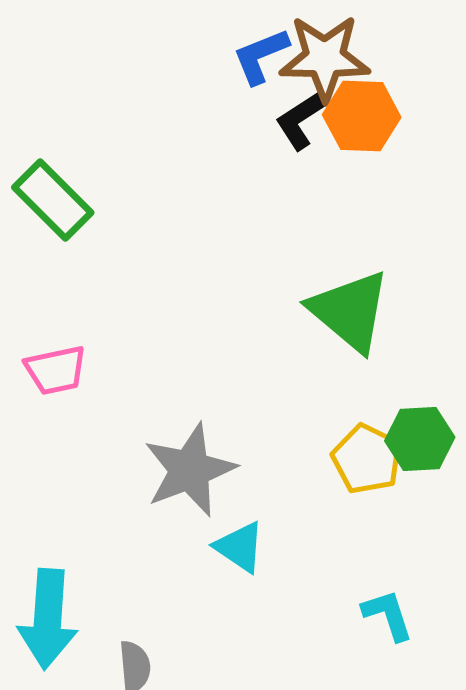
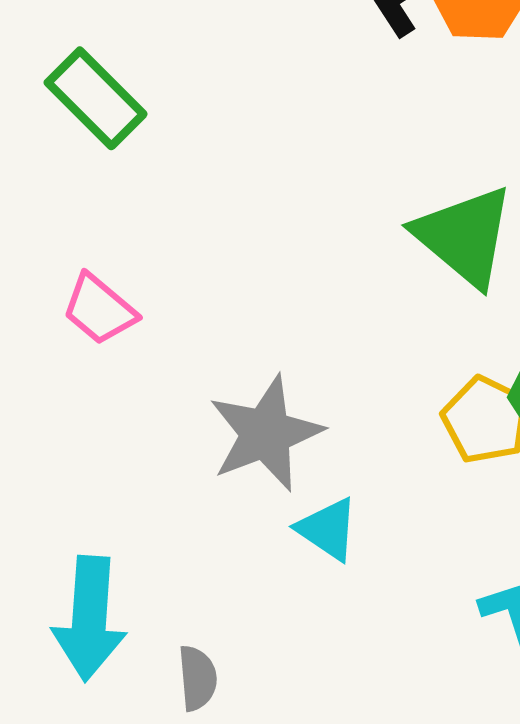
pink trapezoid: (56, 370) -> (99, 309), turned 52

